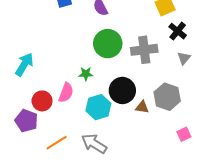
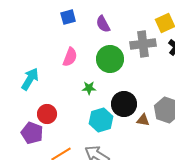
gray cross: (144, 50) -> (143, 44), moved
pink semicircle: (66, 93) -> (70, 57), moved

